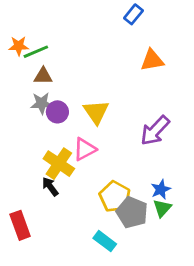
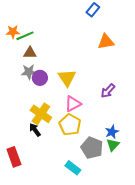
purple arrow: (155, 131) -> (108, 91), size x0.7
pink triangle: (85, 149) -> (73, 104), moved
yellow pentagon: (115, 197) -> (70, 125), moved

